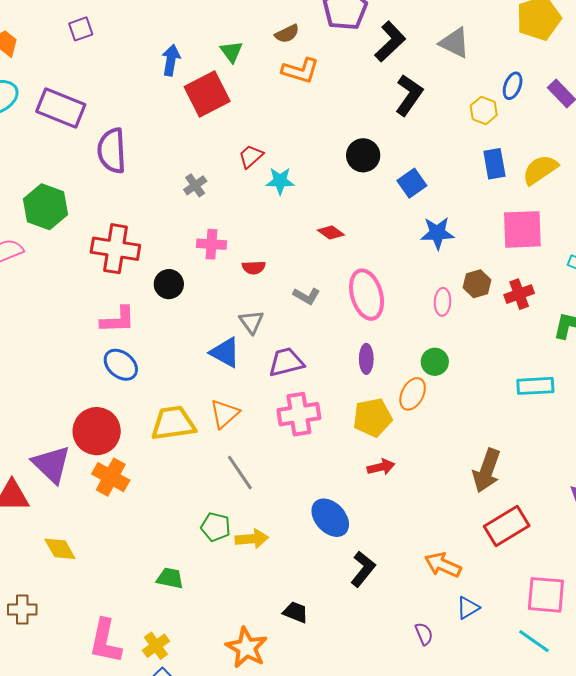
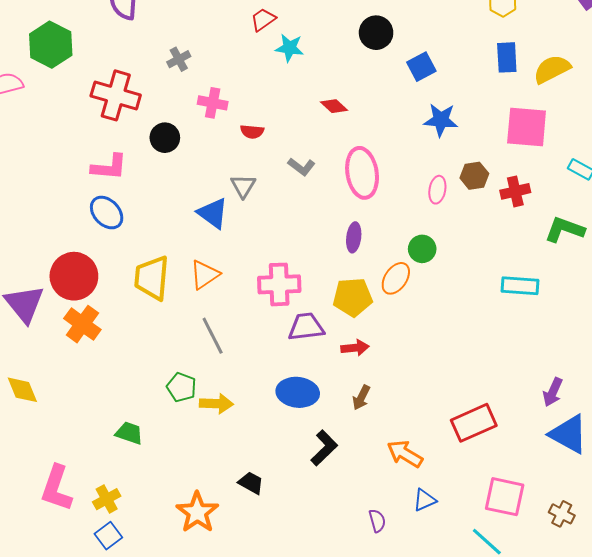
gray cross: (195, 185) -> (179, 59), moved
purple trapezoid: (286, 362) -> (306, 327), moved
yellow trapezoid: (173, 423) -> (152, 278), turned -84
brown arrow: (487, 471) -> (361, 398), moved, size x0.6
blue ellipse: (330, 518) -> (298, 392), turned -48

